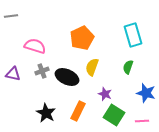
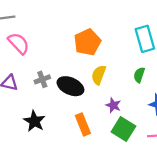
pink semicircle: (35, 46) -> (19, 43), moved, turned 30
orange rectangle: (78, 111) -> (83, 124), turned -48
black star: (46, 113) -> (34, 121), moved

